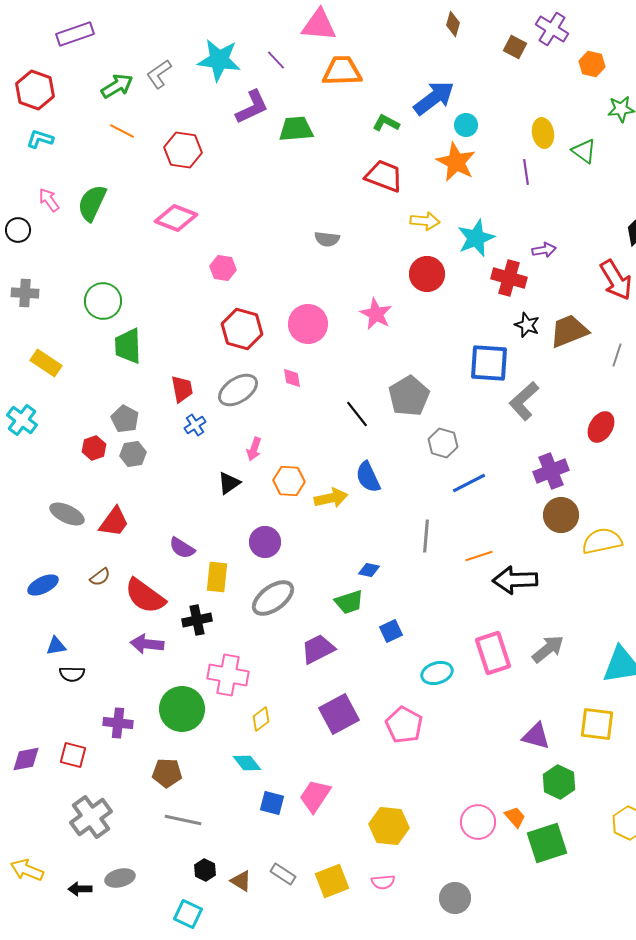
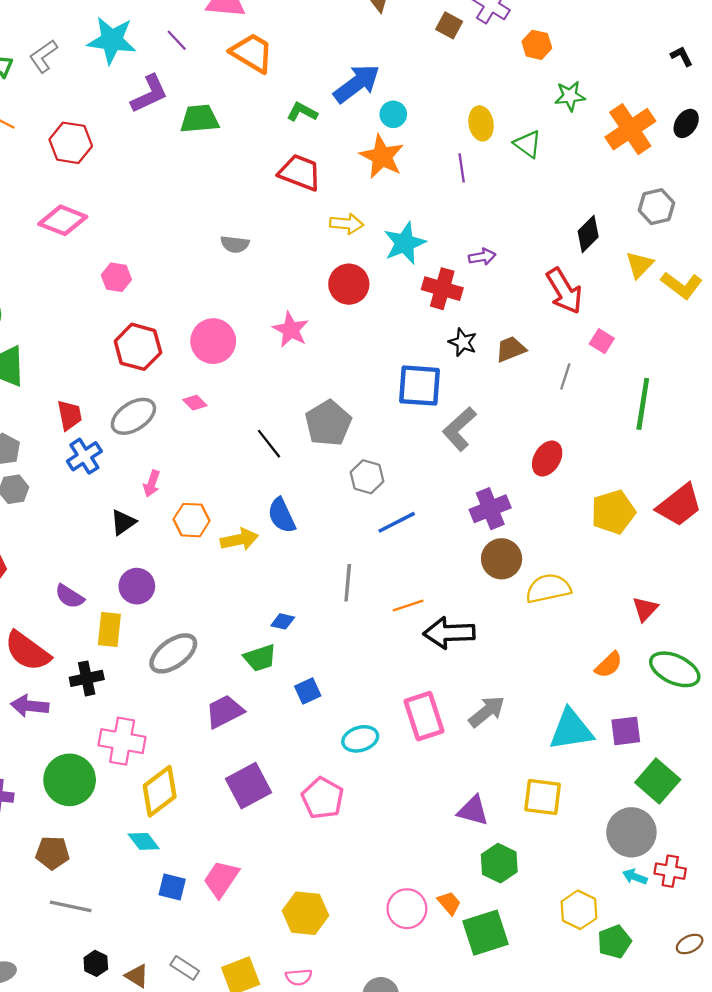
orange trapezoid: (342, 71) -> (252, 53), turned 33
brown trapezoid: (569, 331) -> (511, 349), size x0.7
pink diamond: (292, 378) -> (195, 403), turned -35
blue cross: (195, 425) -> (84, 456), size x1.4
purple circle: (265, 542) -> (137, 586), moved
yellow diamond: (261, 719) -> (160, 791), size x1.8

